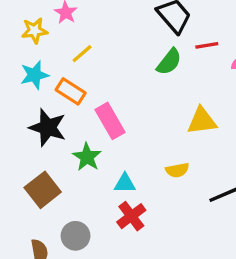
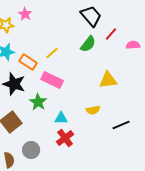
red line: (207, 45) -> (111, 34), turned -40
yellow line: (82, 54) -> (52, 53), moved
pink rectangle: (110, 121) -> (52, 80), turned -35

